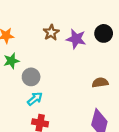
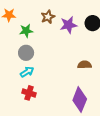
purple star: (76, 39) -> (68, 25), turned -30
green star: (11, 61) -> (26, 31), moved

